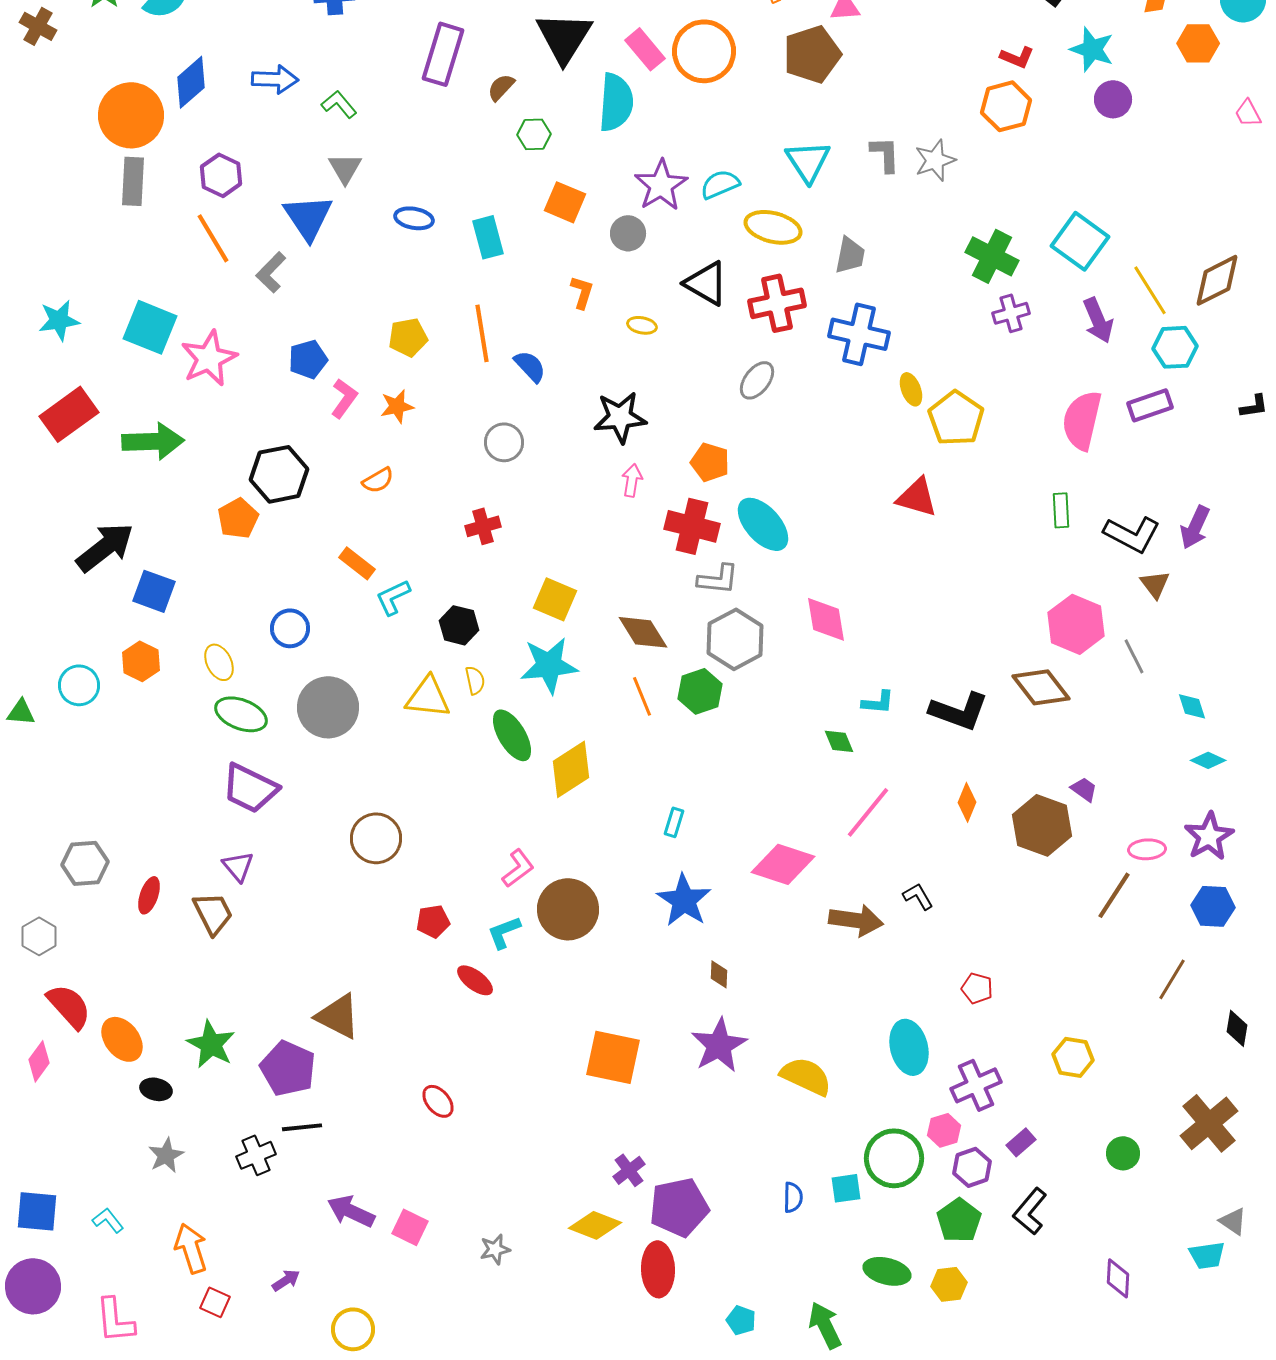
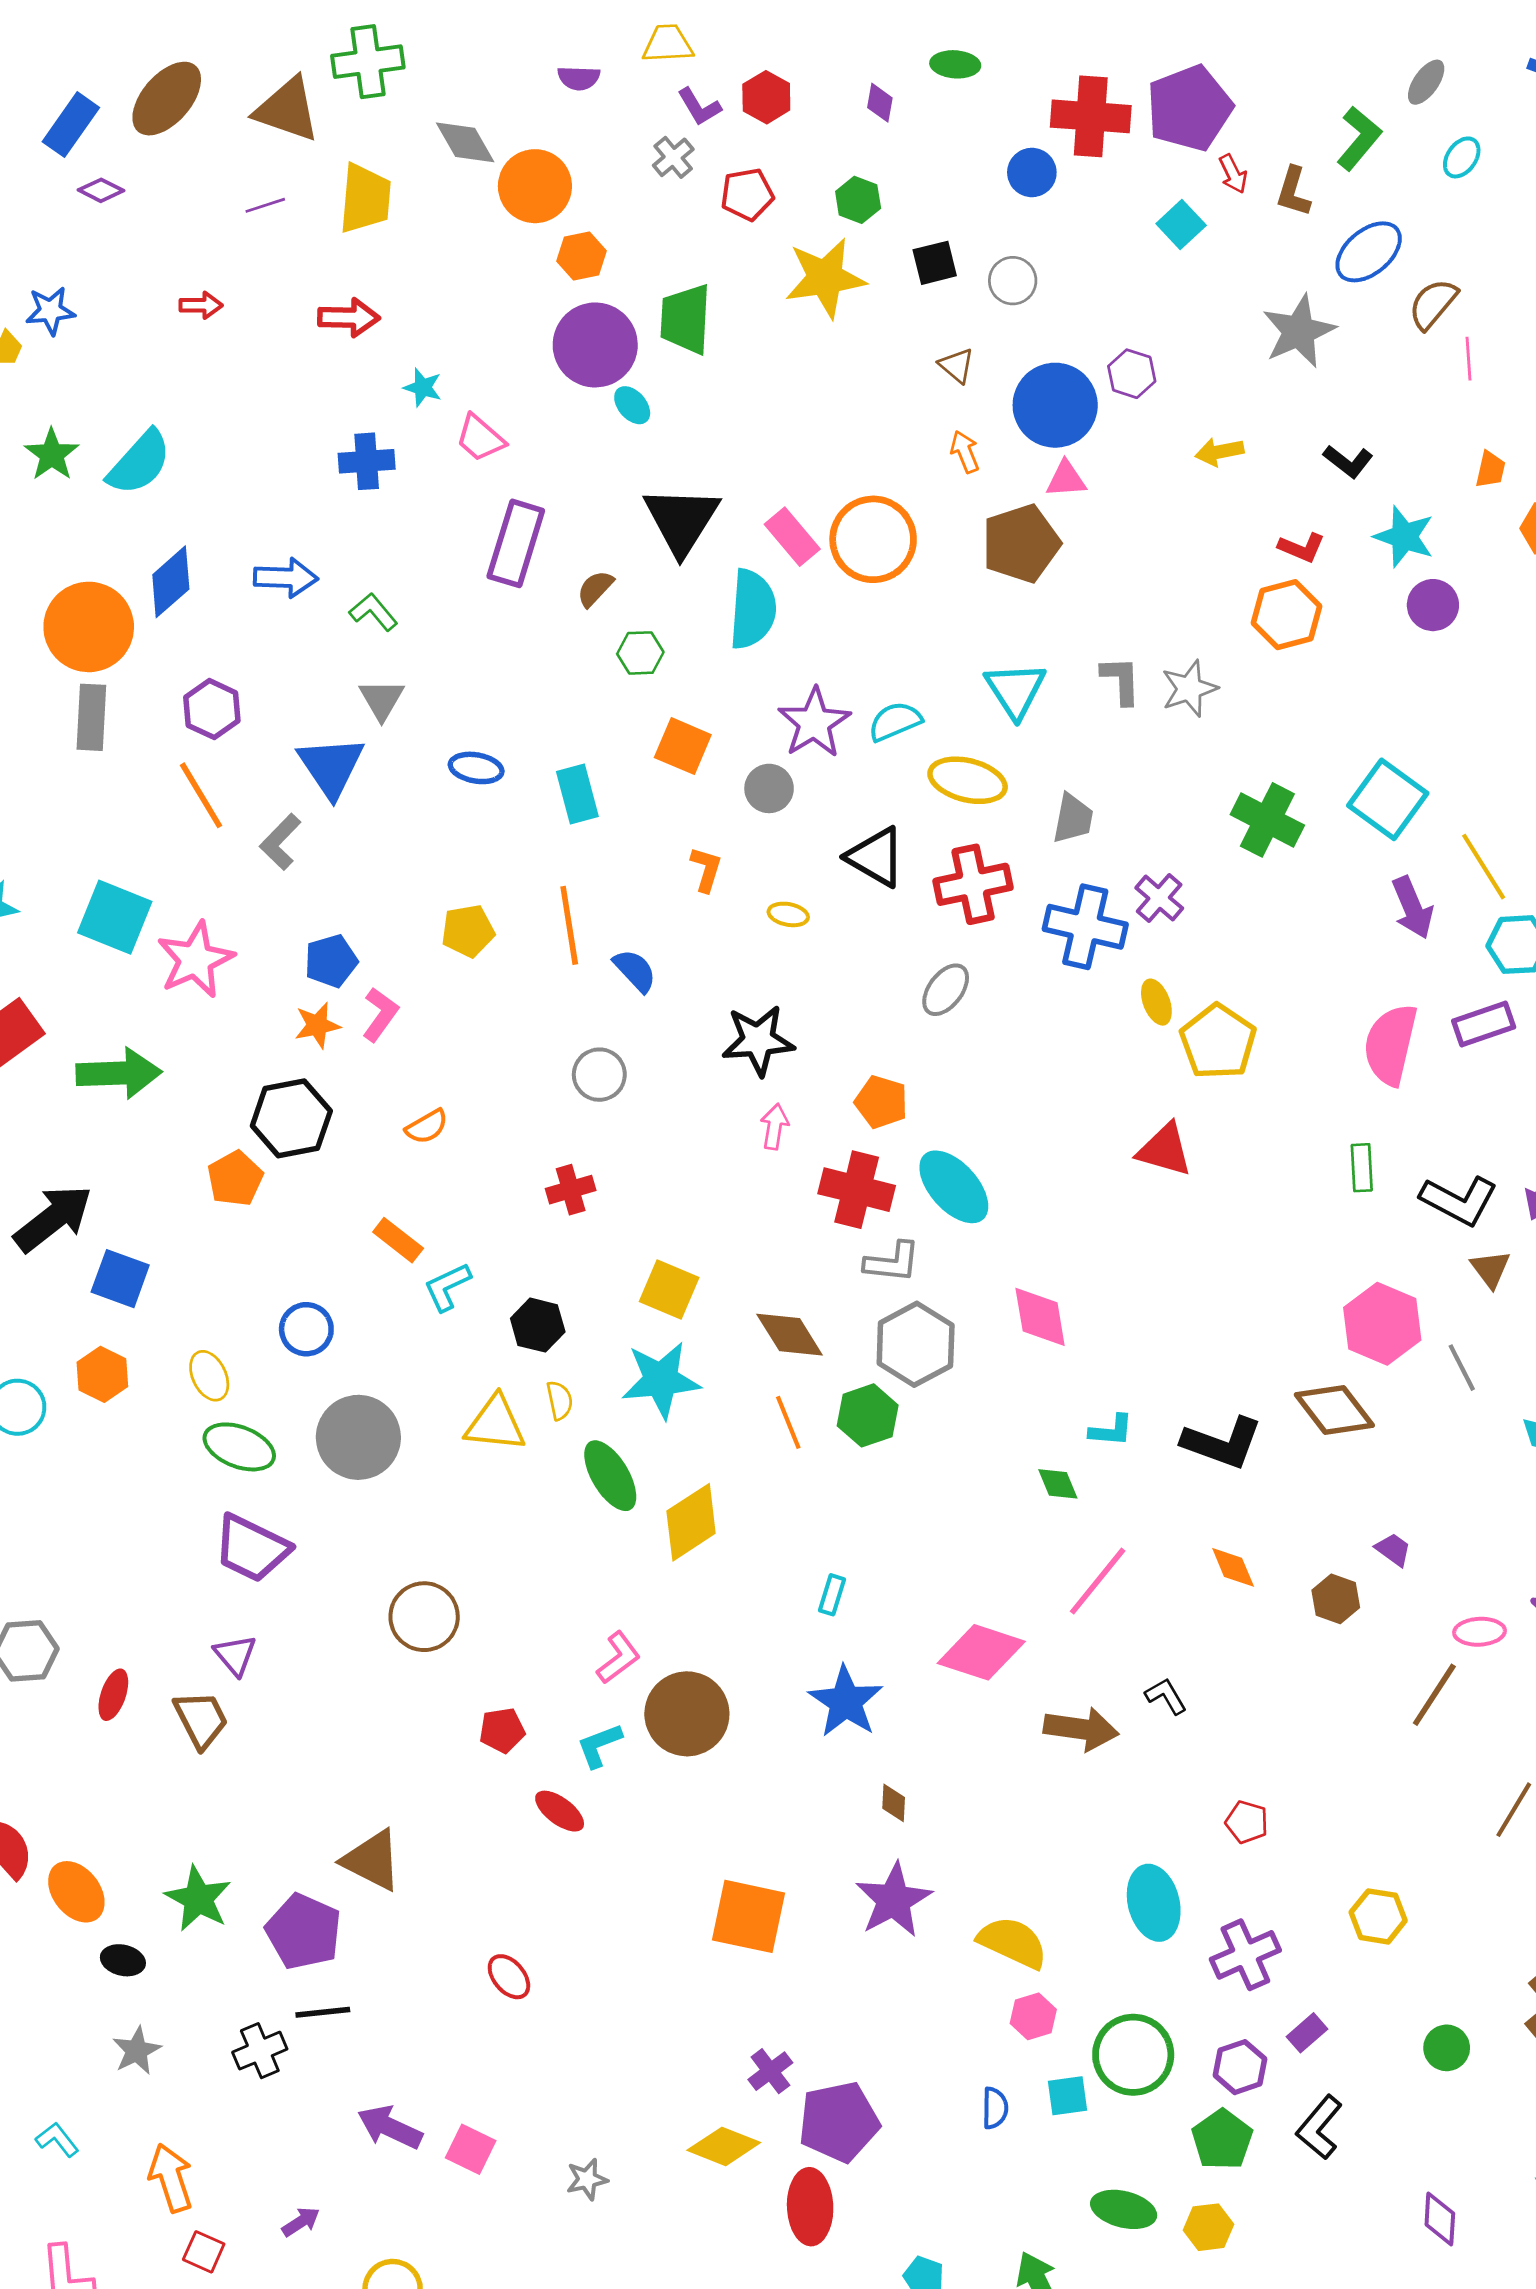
purple cross: (1011, 313) -> (1159, 898), moved, turned -33
orange star: (397, 406) -> (317, 1025), moved
orange diamond: (967, 802) -> (1233, 1567), turned -45
brown hexagon: (1042, 825) -> (1336, 1599), size x0.6
pink hexagon: (944, 1130) -> (1033, 2016), moved

